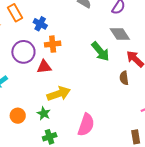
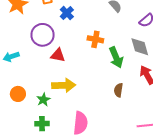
orange cross: (53, 44) -> (95, 39), moved
brown semicircle: (124, 78) -> (118, 90), moved
pink semicircle: (86, 125) -> (80, 123), turned -30

